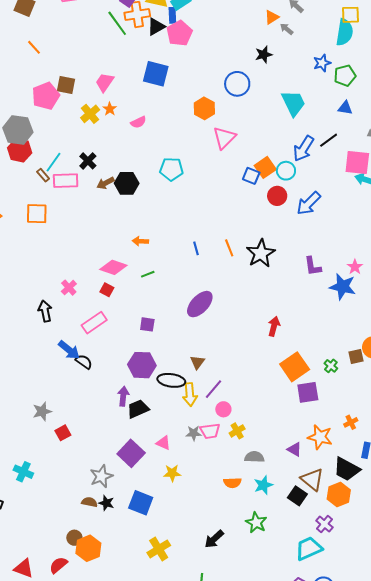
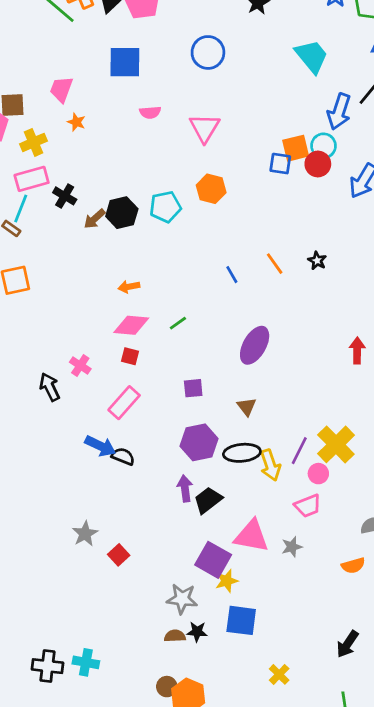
blue circle: (237, 84) -> (208, 52), moved
orange hexagon: (204, 108) -> (211, 189), moved
yellow cross: (90, 114) -> (33, 142), moved, turned 30
pink semicircle: (138, 122) -> (150, 112), moved, turned 35
pink triangle: (224, 138) -> (205, 128), moved
orange square: (265, 167) -> (296, 148), turned 35
cyan pentagon: (171, 169) -> (165, 207), moved
pink rectangle: (66, 181) -> (32, 179), moved
red circle: (277, 196) -> (318, 164), moved
orange arrow: (140, 241) -> (129, 287), moved
black star: (261, 253) -> (317, 261), size x0.5
black arrow: (45, 311) -> (50, 387), moved
brown triangle: (197, 362) -> (247, 407), moved
yellow cross: (237, 431) -> (336, 444), moved, size x1.8
gray star: (194, 433) -> (292, 547), moved
pink triangle: (163, 443) -> (252, 536), size x1.8
cyan cross: (23, 472) -> (86, 662), moved
yellow star: (172, 473) -> (227, 581), moved
gray star: (101, 476) -> (182, 599), turned -30
yellow cross: (159, 549) -> (279, 674), size x0.7

